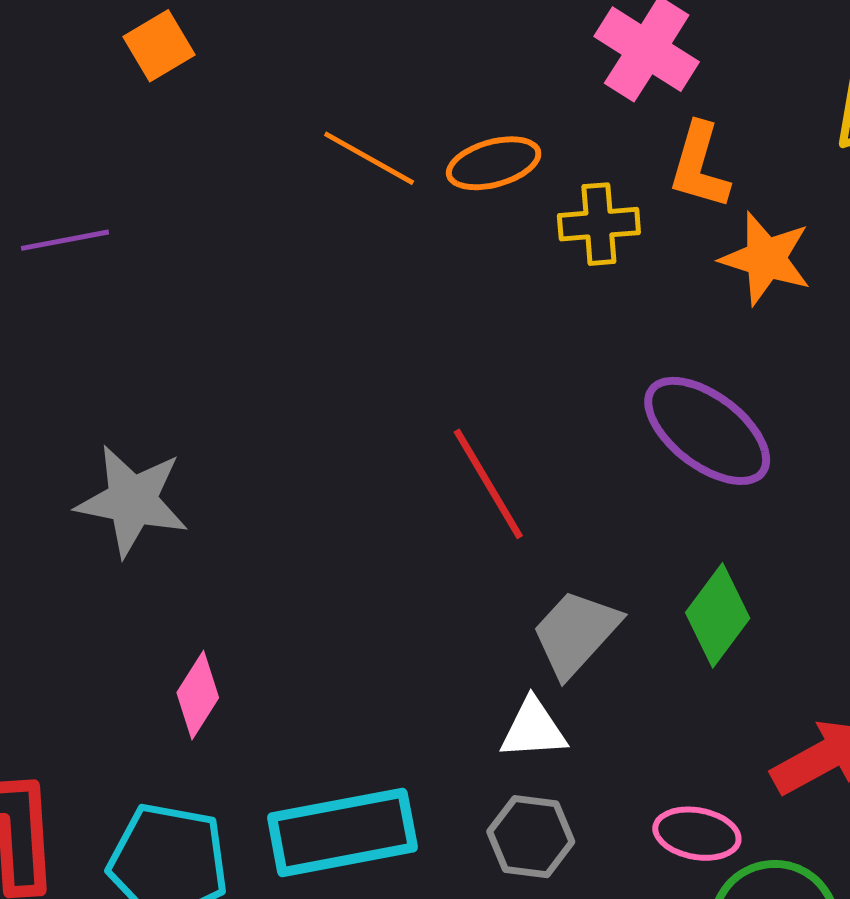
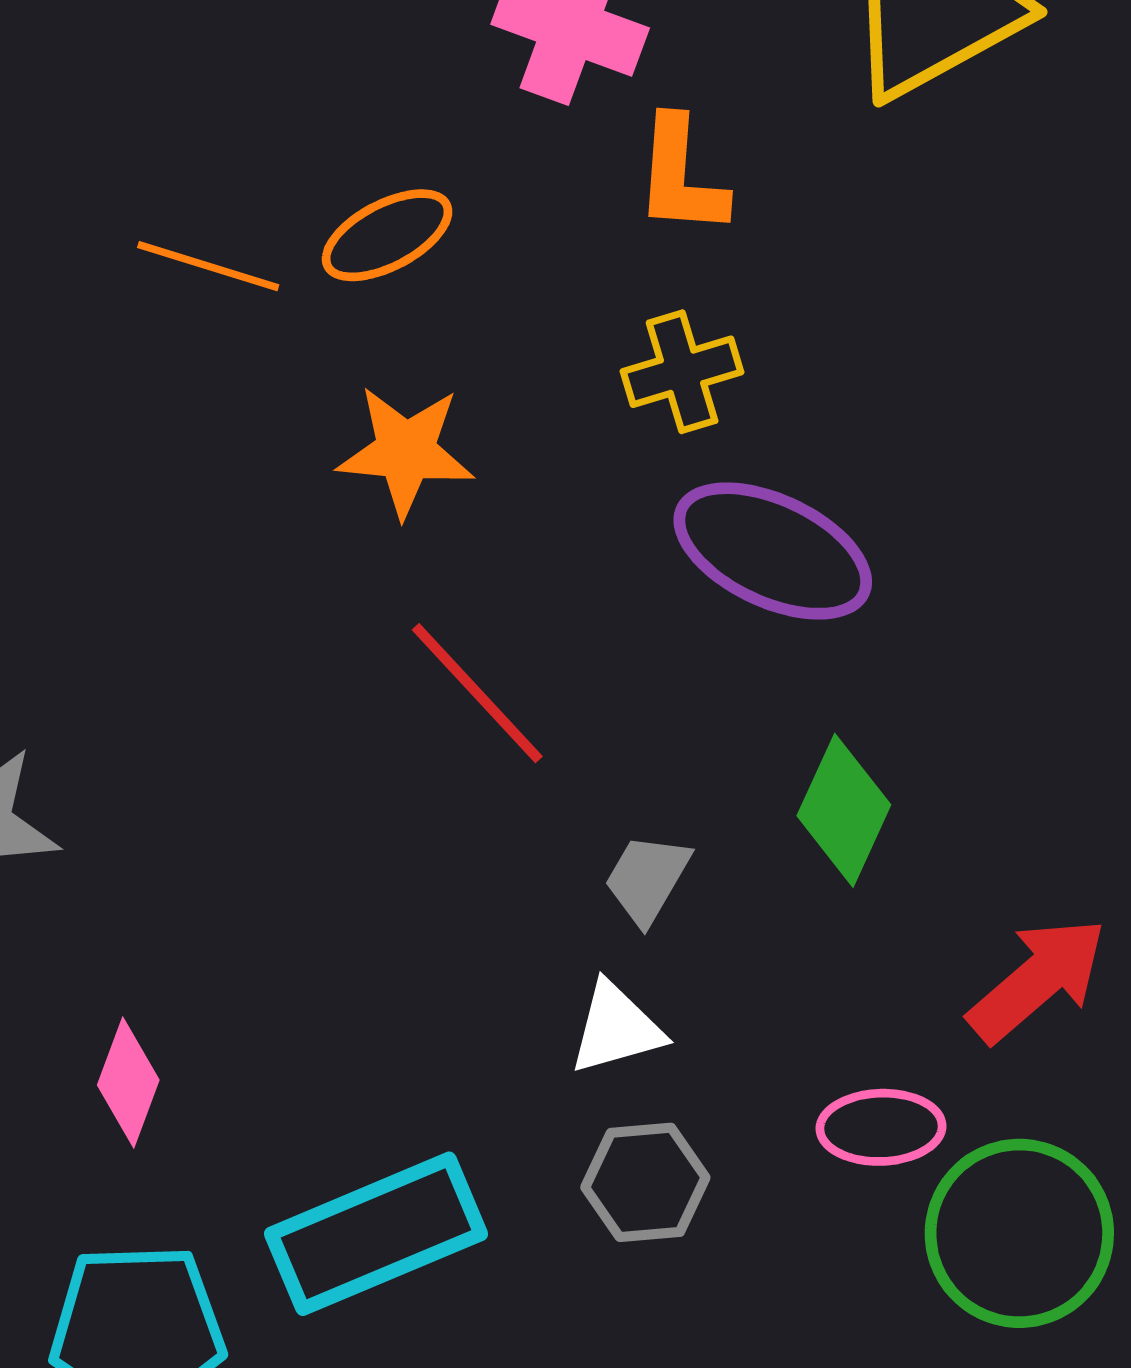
yellow cross: (599, 224) -> (682, 372), moved
orange star: (766, 259) -> (406, 451), moved
gray trapezoid: (576, 633) -> (647, 879), size x0.7

